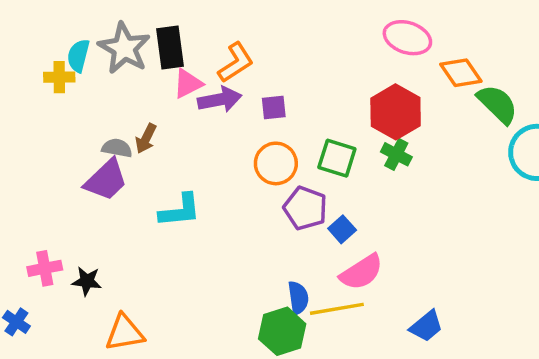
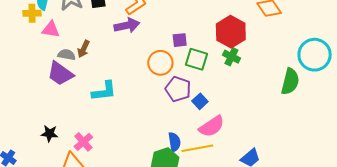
pink triangle: (188, 84) -> (51, 29), moved, turned 36
green semicircle: (497, 104) -> (290, 81), moved, turned 60
purple square: (274, 107) -> (180, 40), moved
purple trapezoid: (106, 180) -> (60, 74), turned 80
pink cross: (45, 268) -> (83, 142), moved, turned -30

